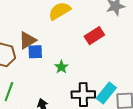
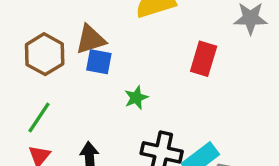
red rectangle: (94, 36) -> (204, 59), turned -54

